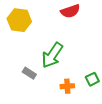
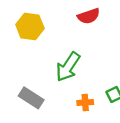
gray rectangle: (29, 73) -> (31, 98), moved, size x1.5

